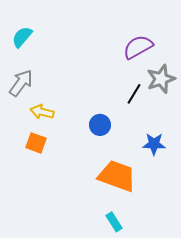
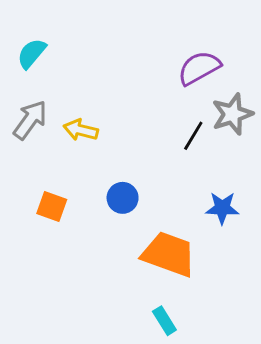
yellow arrow: (42, 112) -> (81, 130), moved
blue circle: (100, 125) -> (123, 198), moved

